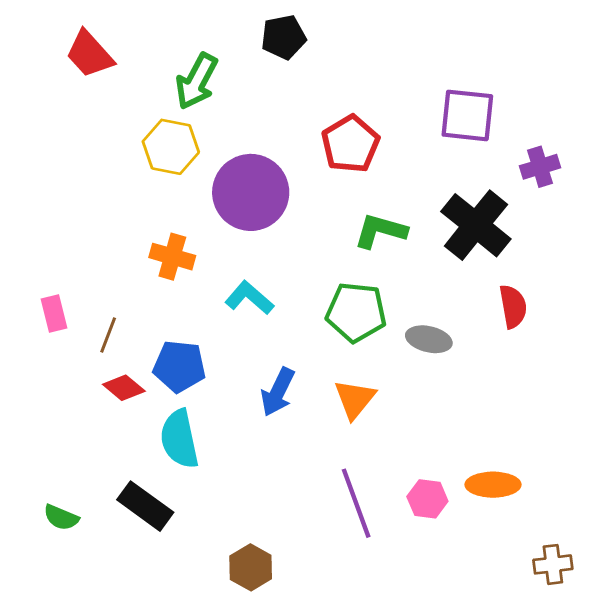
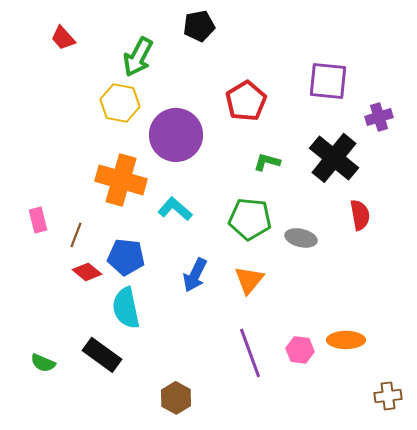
red trapezoid: (90, 54) -> (63, 38), size x0.7
green L-shape: (380, 231) -> (267, 162), size x0.7
orange cross: (172, 257) -> (121, 180), size x1.6

